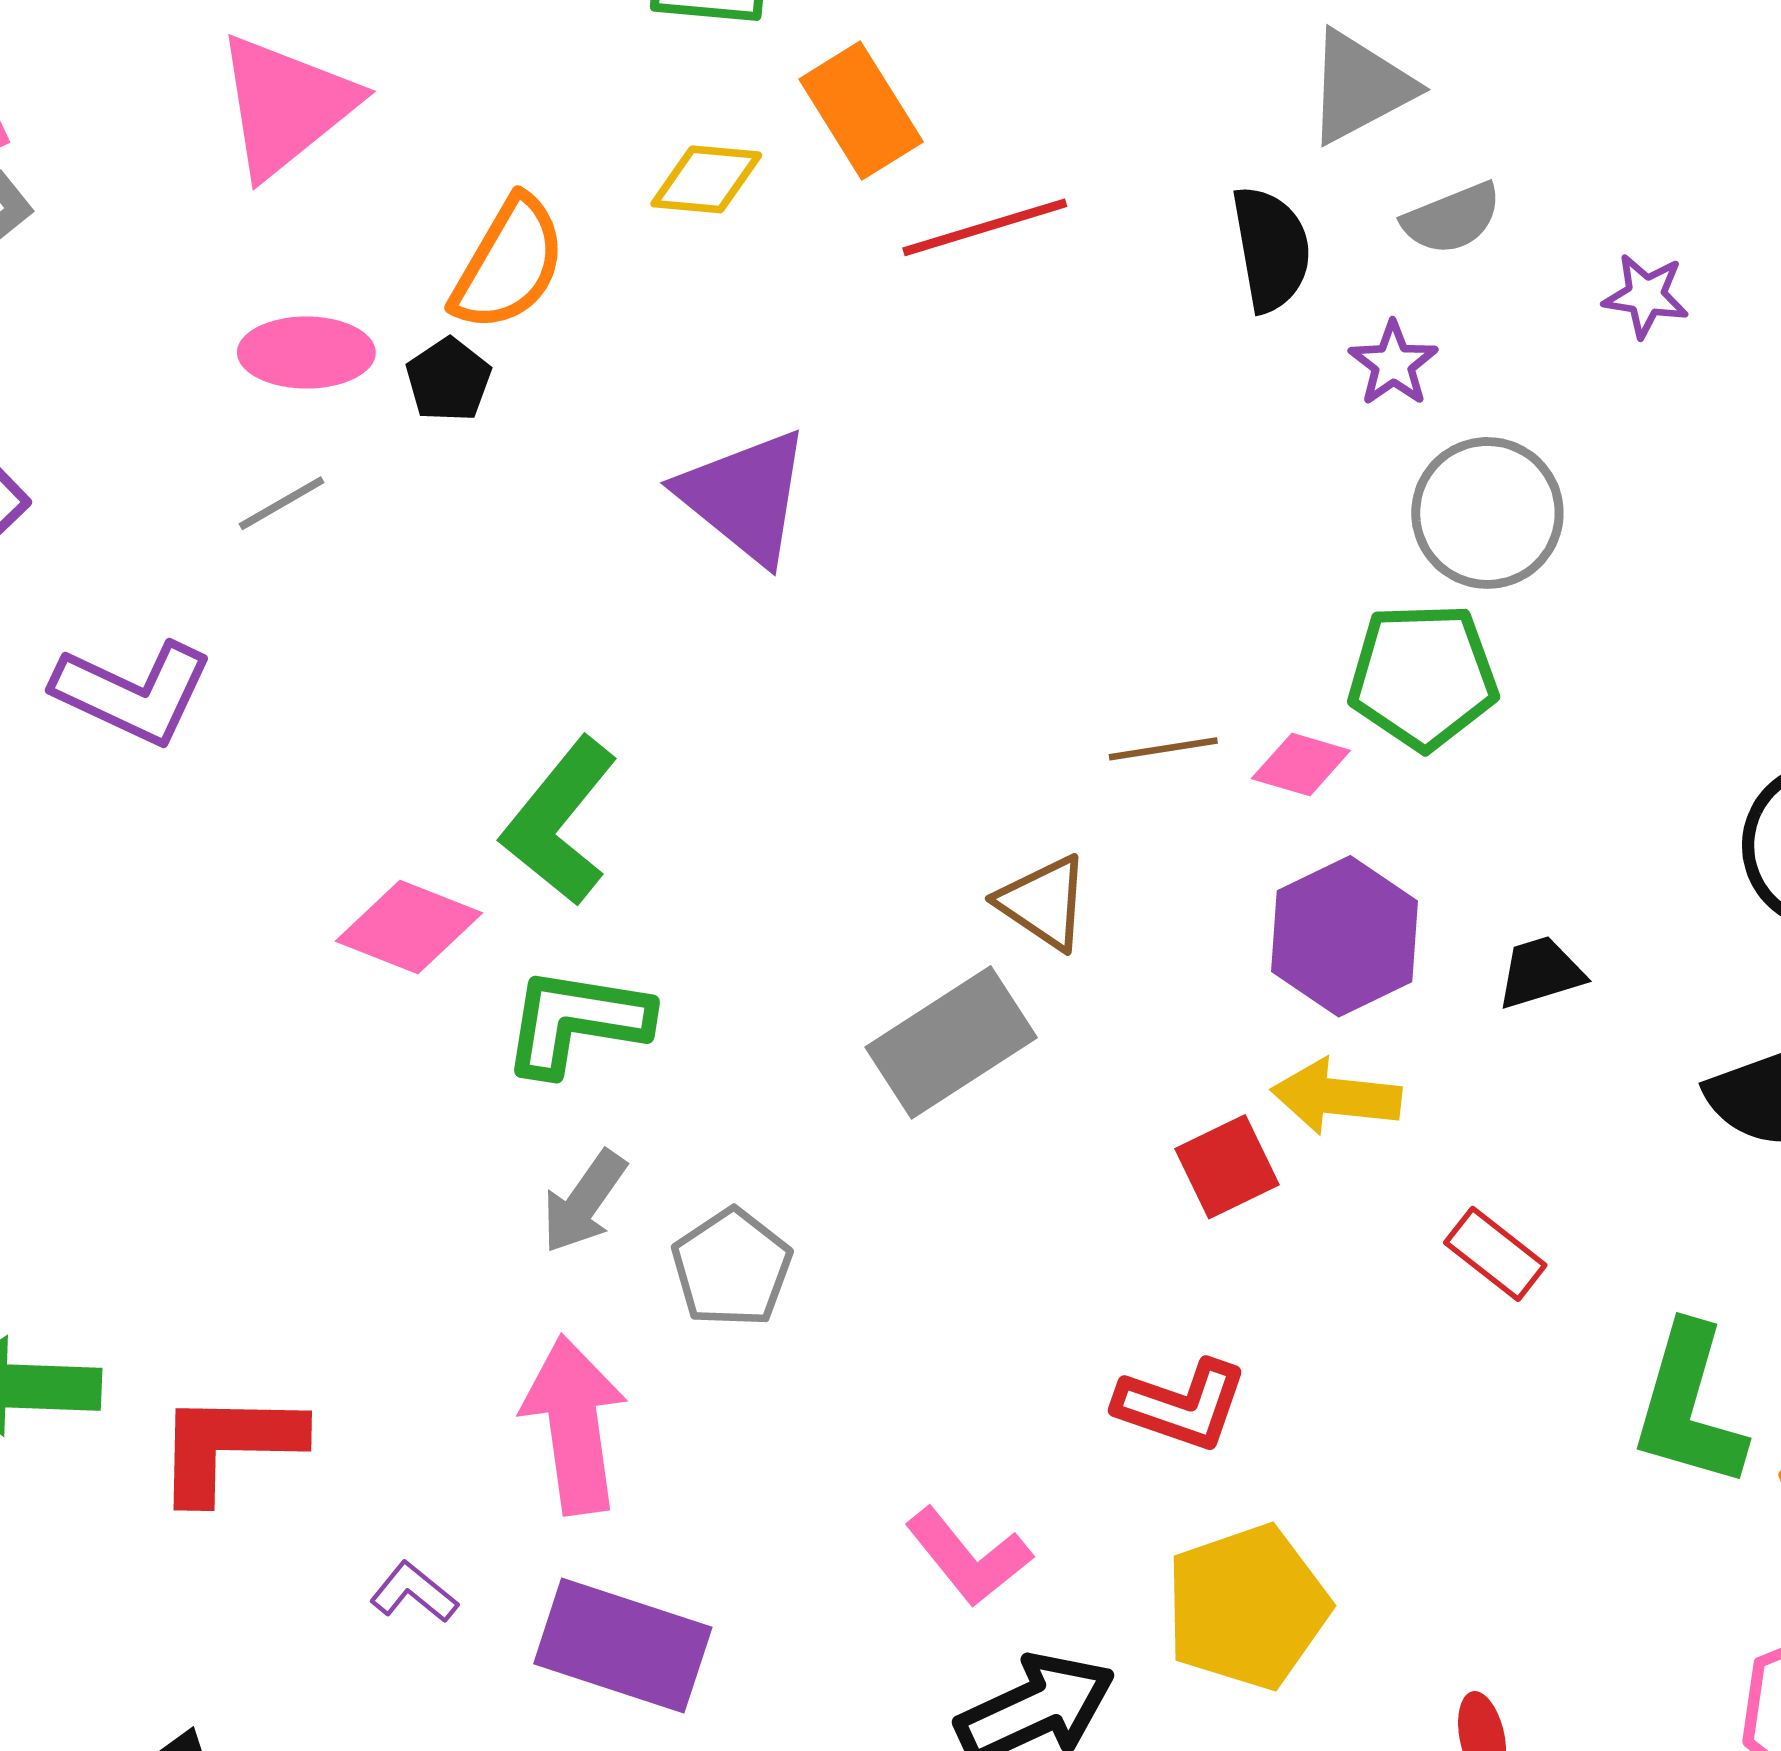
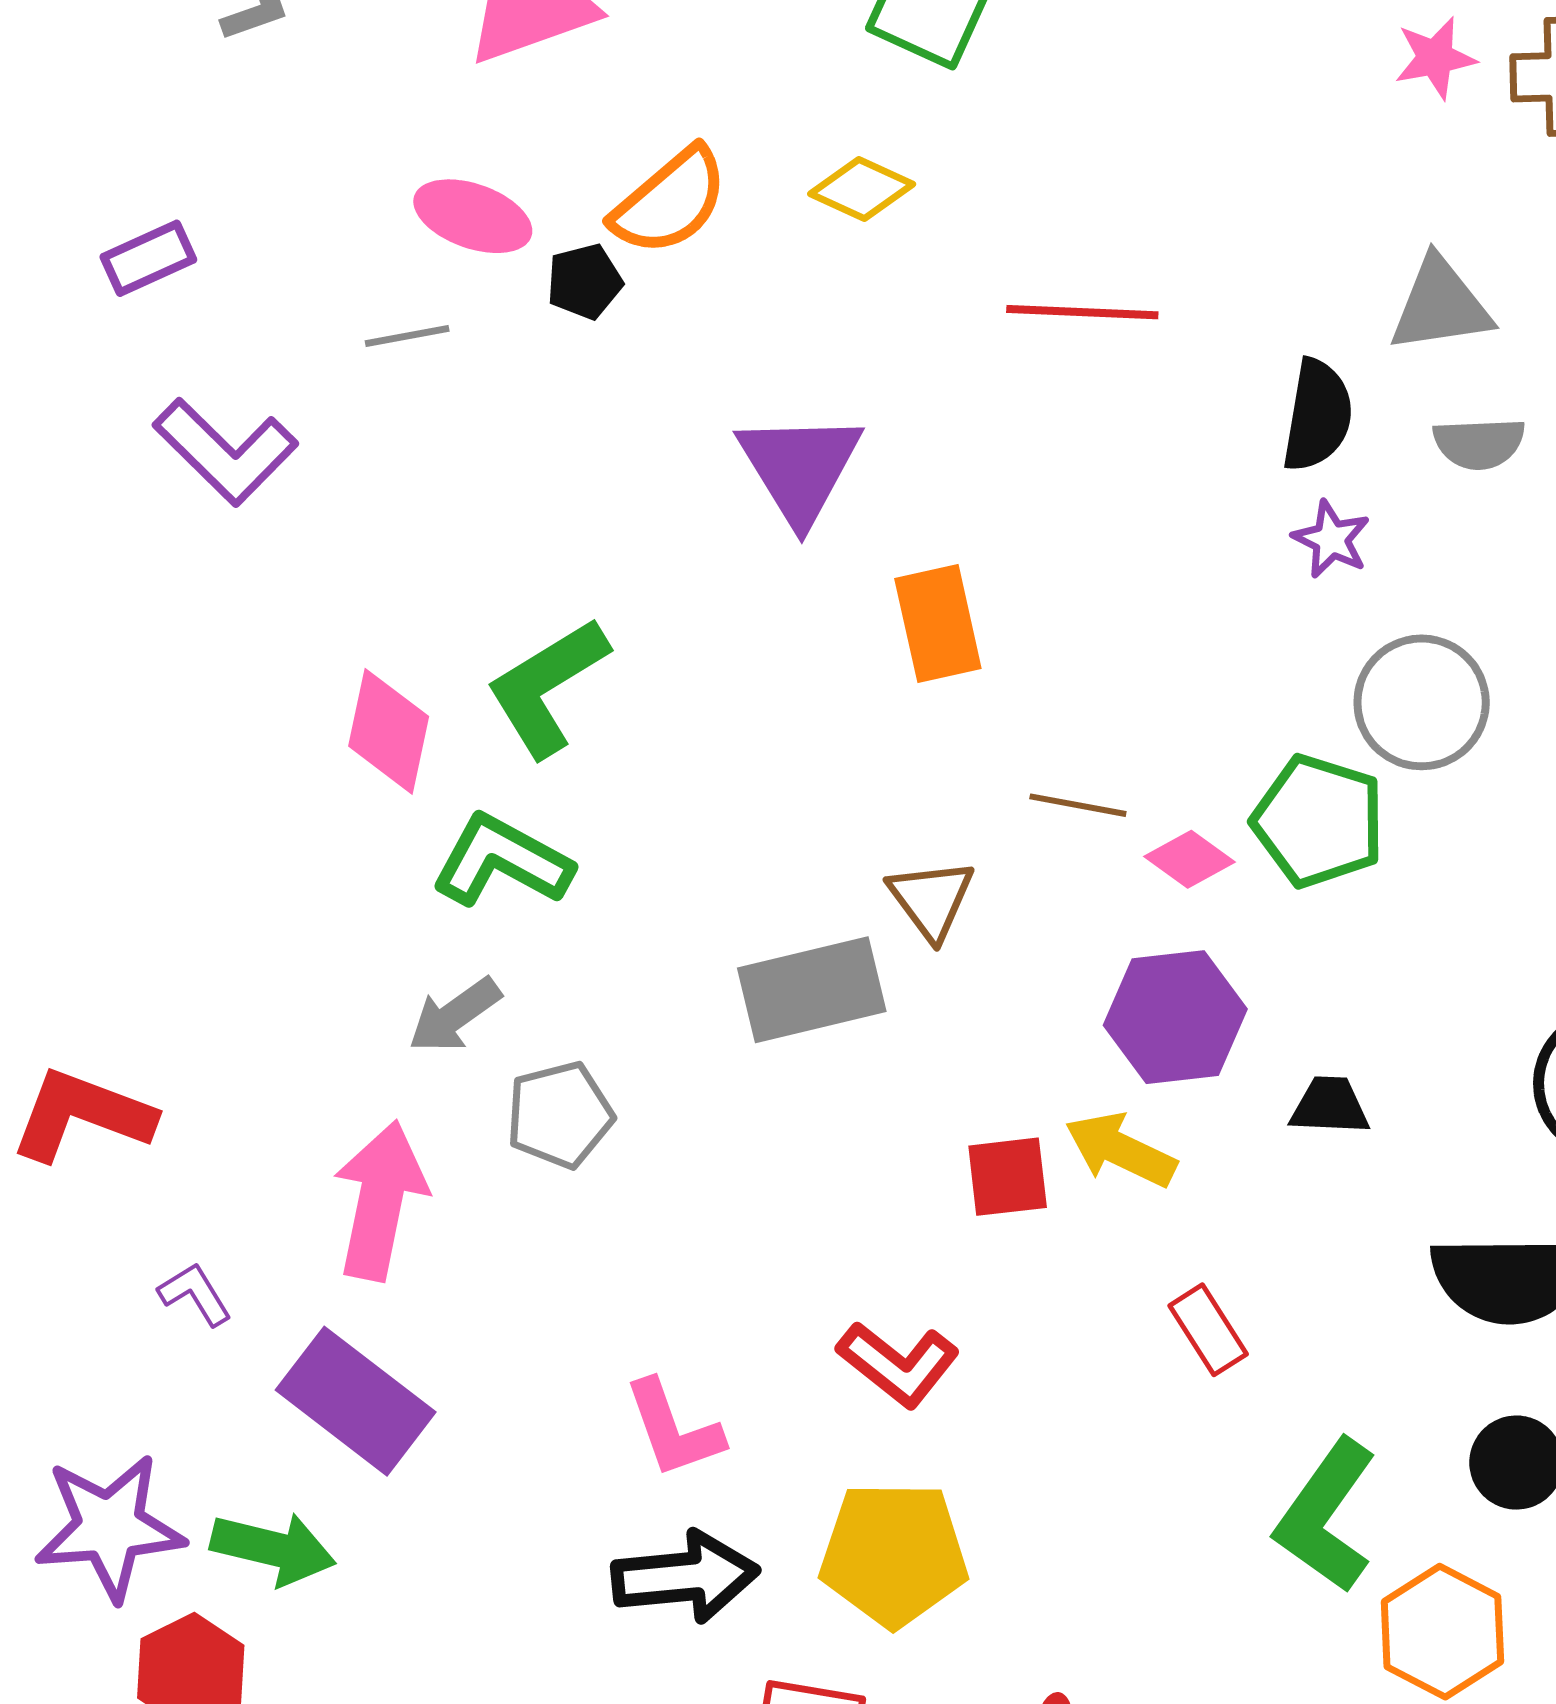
orange rectangle: (861, 110) -> (938, 624), moved
purple star: (1393, 364) -> (1331, 539), moved, turned -30
pink diamond: (409, 927) -> (389, 731), turned 61

